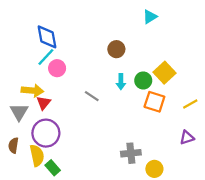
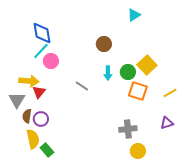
purple circle: (46, 133) -> (41, 119), size x0.6
brown semicircle: (13, 145) -> (27, 116), moved
gray cross: (131, 153) -> (128, 129), moved

